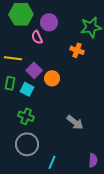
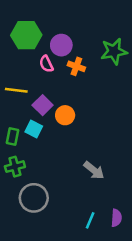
orange cross: (77, 50) -> (76, 66), moved
green rectangle: (10, 83) -> (12, 137), moved
green cross: (26, 116) -> (15, 167), moved, turned -35
cyan line: (52, 162) -> (90, 220), moved

